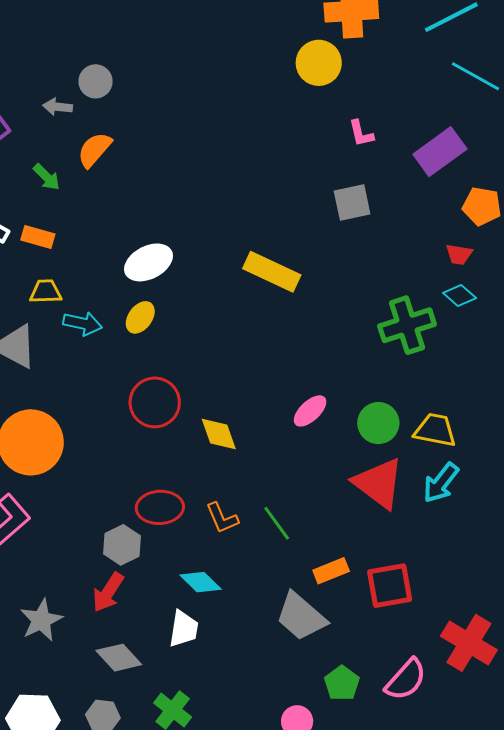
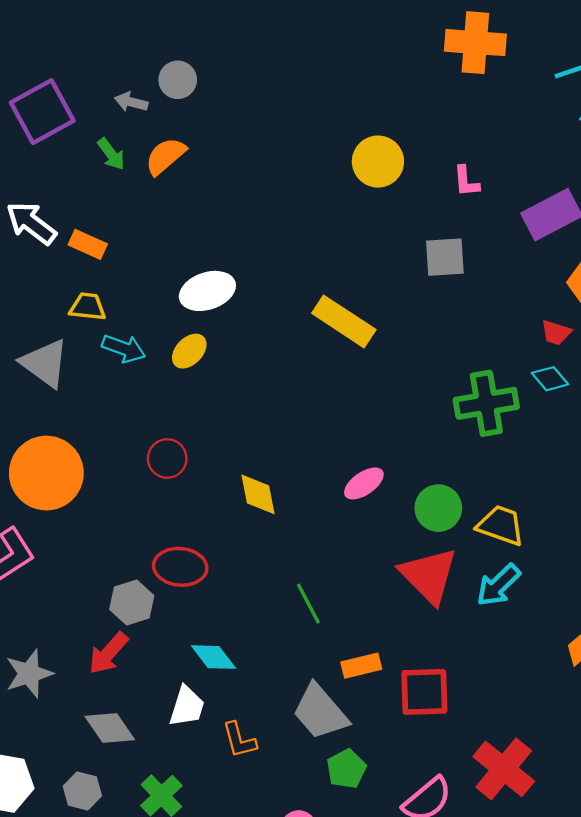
yellow circle: (319, 63) -> (378, 162), moved
green arrow: (47, 177) -> (111, 154), moved
red circle: (155, 402) -> (167, 458), moved, size x0.7
orange L-shape: (222, 518) -> (239, 740), moved
green pentagon: (342, 683) -> (346, 769), moved

